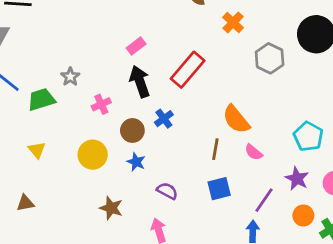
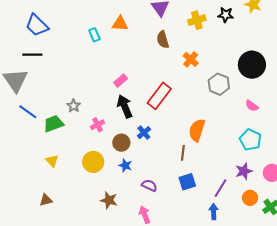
orange semicircle: (236, 119) -> (197, 130), turned 60
pink semicircle: (254, 152) -> (252, 106), moved
purple star: (297, 179) -> (244, 171), turned 30

